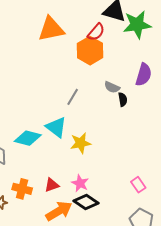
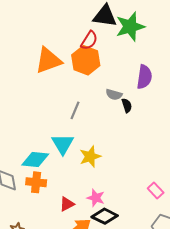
orange triangle: (51, 29) -> (48, 61), moved
cyan triangle: (56, 127) -> (63, 144), turned 30
orange cross: (22, 189) -> (36, 182), moved

